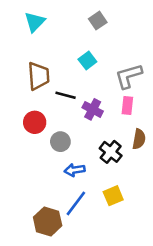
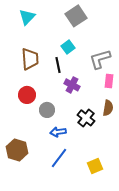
gray square: (98, 21) -> (76, 16), size x1.5
black line: (66, 95) -> (58, 65), moved, turned 63
pink rectangle: (127, 106) -> (109, 81), moved
yellow square: (113, 196) -> (95, 166), moved
brown hexagon: (48, 221) -> (17, 150), moved

